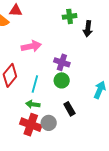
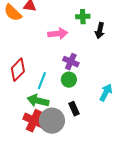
pink arrow: (31, 46) -> (58, 34), moved
green arrow: (33, 104) -> (38, 101), size x1.5
gray circle: (49, 123) -> (52, 121), size x1.6

